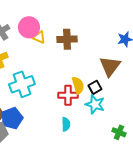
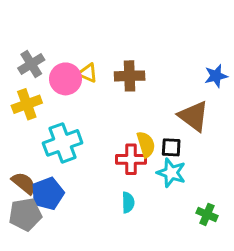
pink circle: (29, 27) -> (66, 79), moved
brown triangle: (110, 66) -> (194, 116), turned -30
black square: (95, 87) -> (171, 147), turned 32

